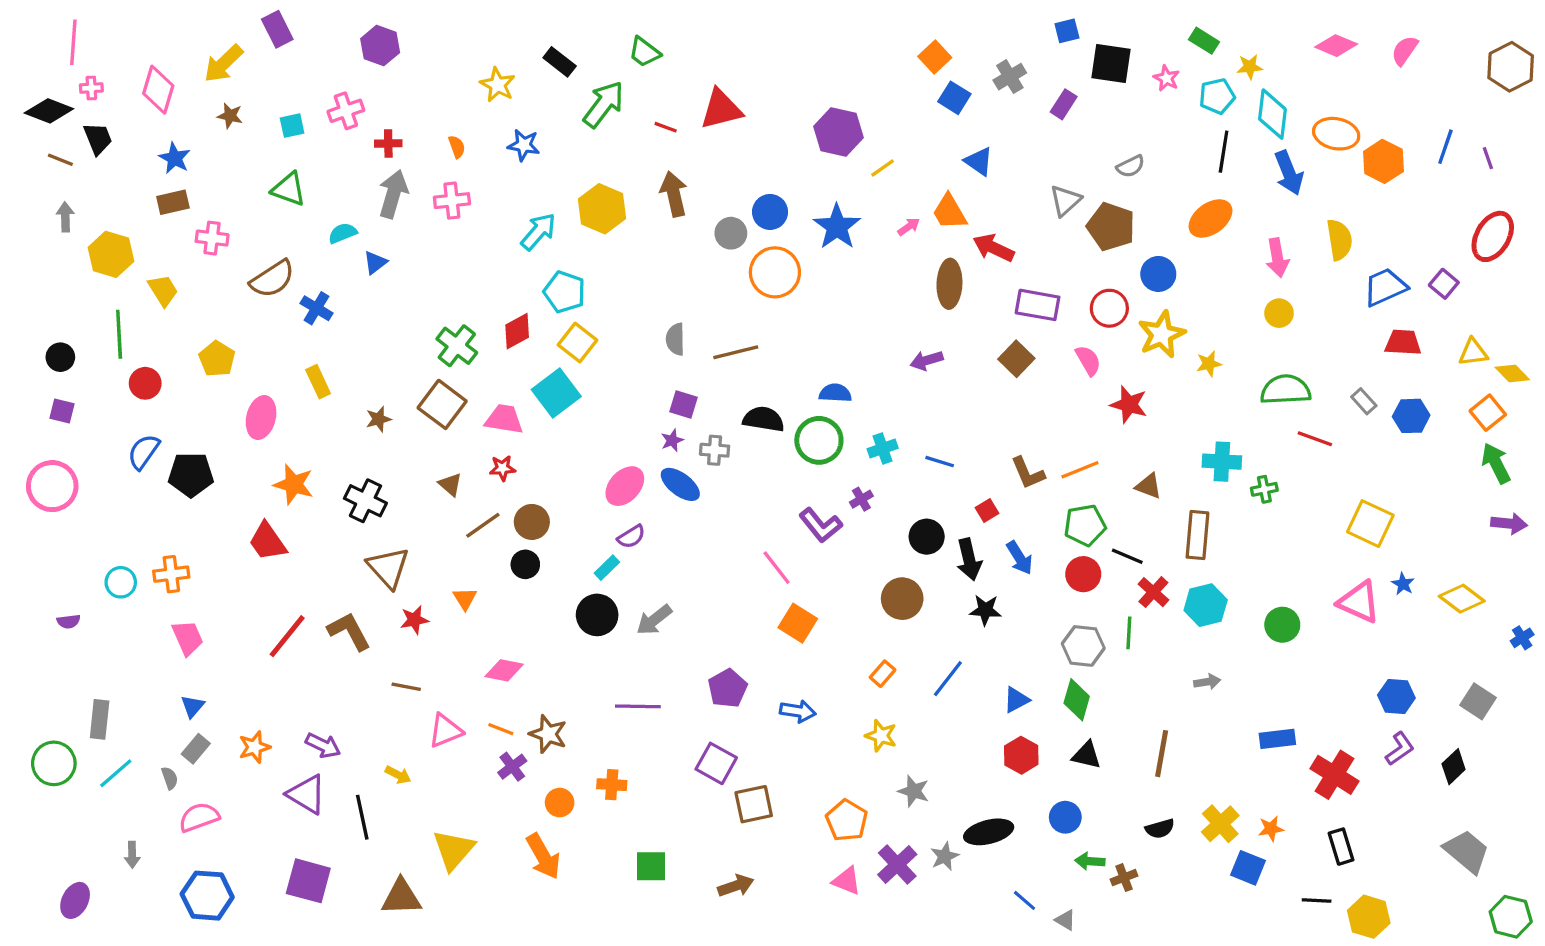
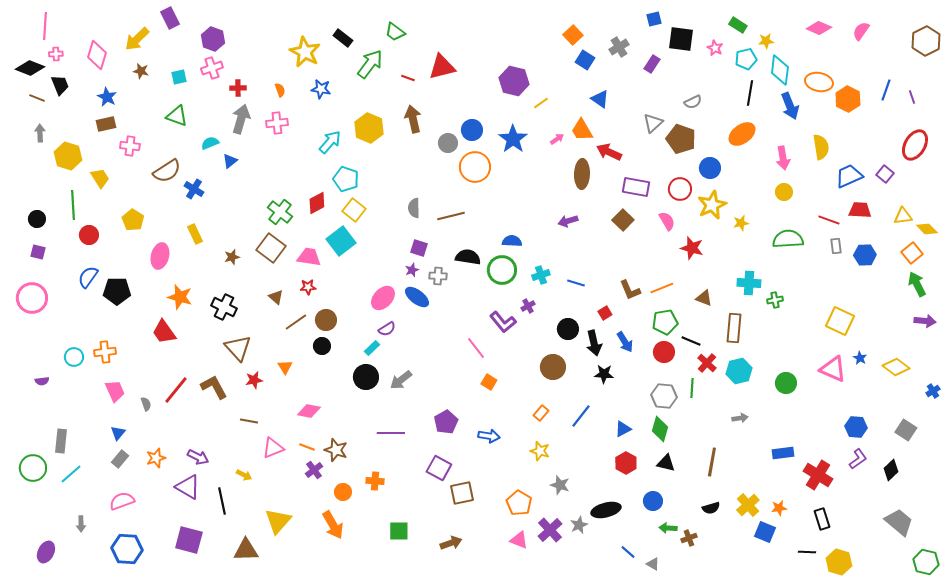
purple hexagon: (380, 46) -> (213, 39), moved
yellow star: (498, 85) -> (305, 52), size x1.4
gray rectangle: (1364, 401) -> (836, 246), turned 35
red line: (1315, 439) -> (829, 220), moved
orange square: (798, 623) -> (489, 382), size x0.7
gray semicircle: (170, 778) -> (146, 404), moved

